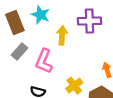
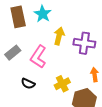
purple cross: (89, 21) -> (84, 43), moved
gray rectangle: (20, 51) -> (13, 53), moved

